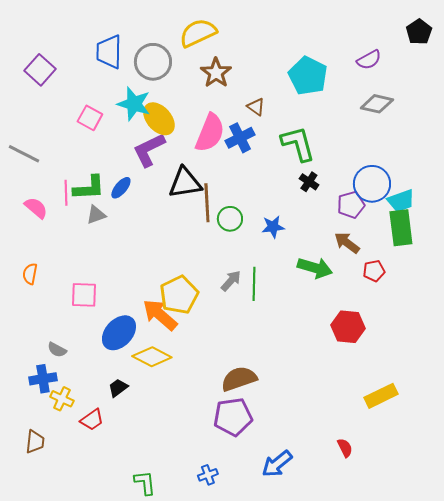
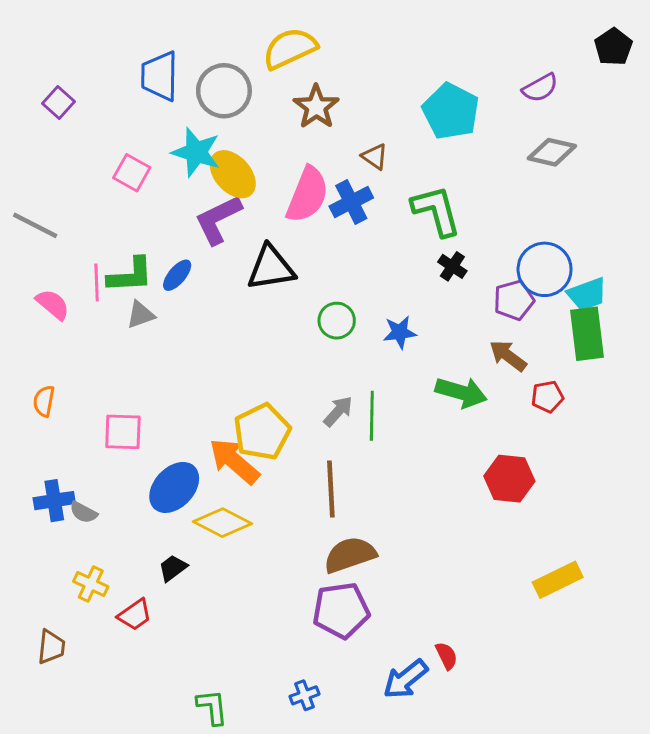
purple square: (40, 70) -> (59, 102), size x0.7
brown line: (207, 203) -> (331, 489), moved
blue cross: (43, 379) -> (54, 501), moved
red semicircle: (345, 448) -> (446, 656), moved

